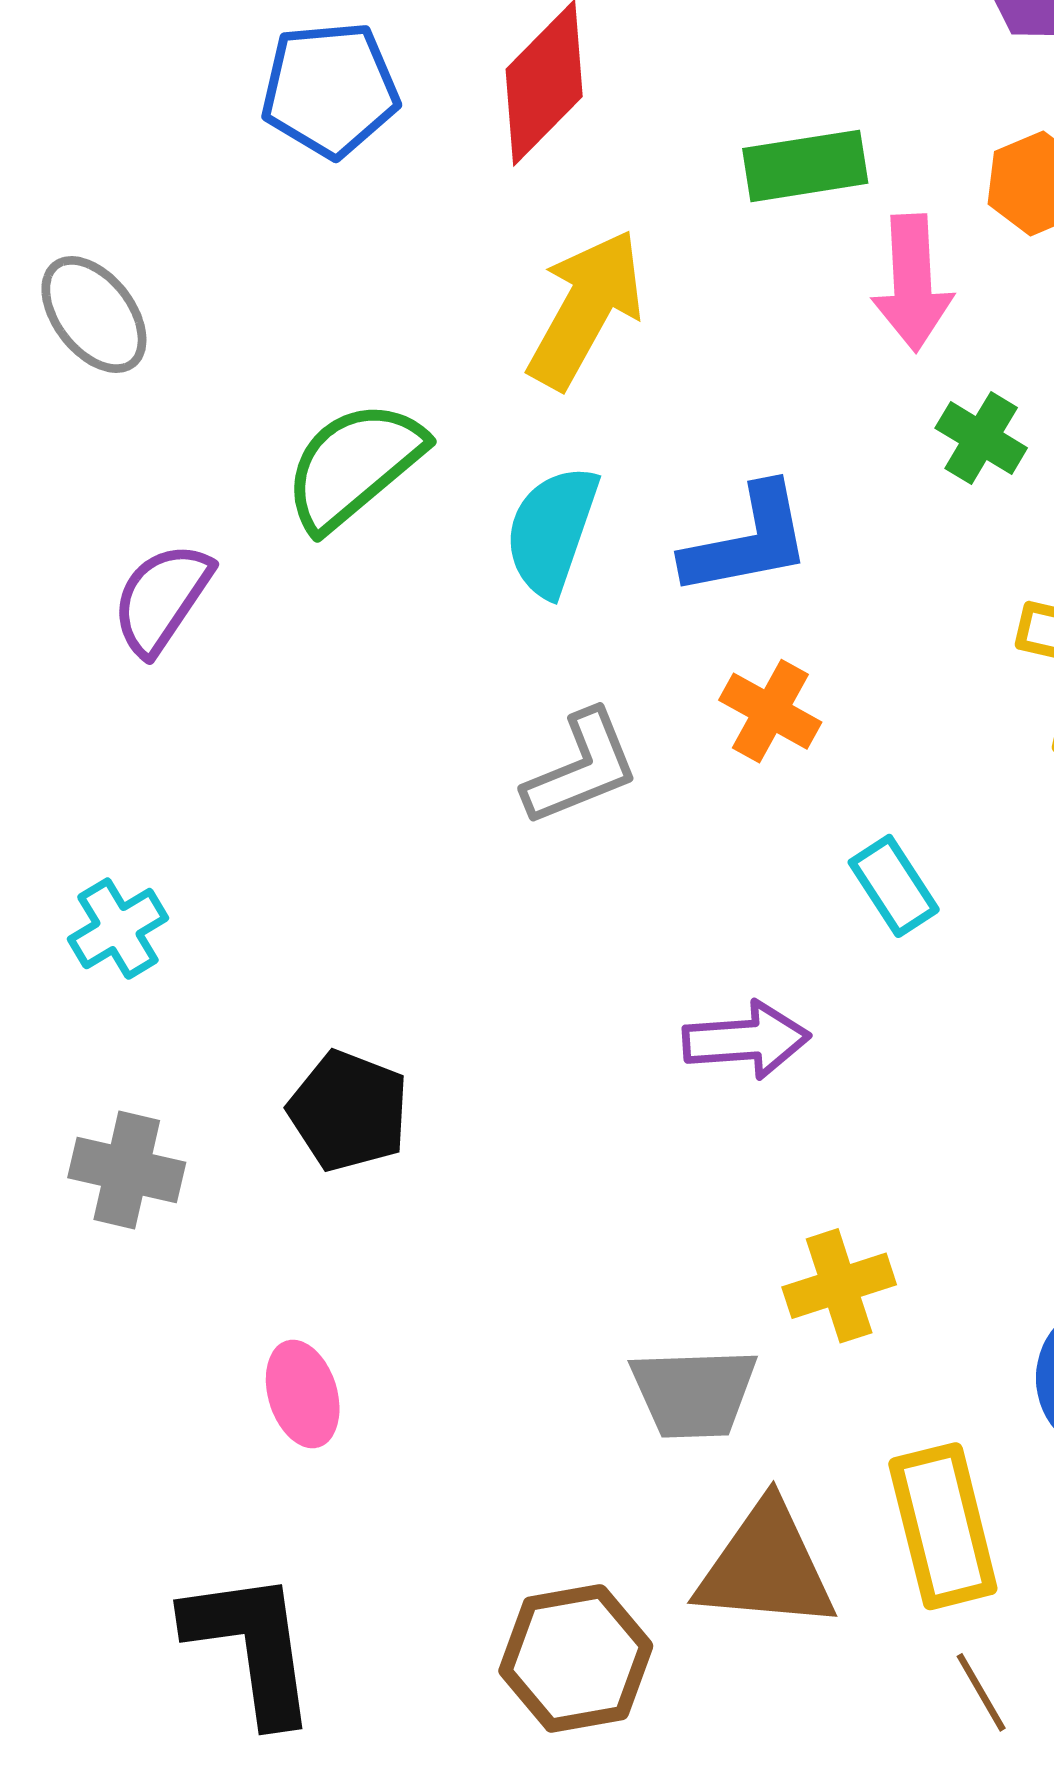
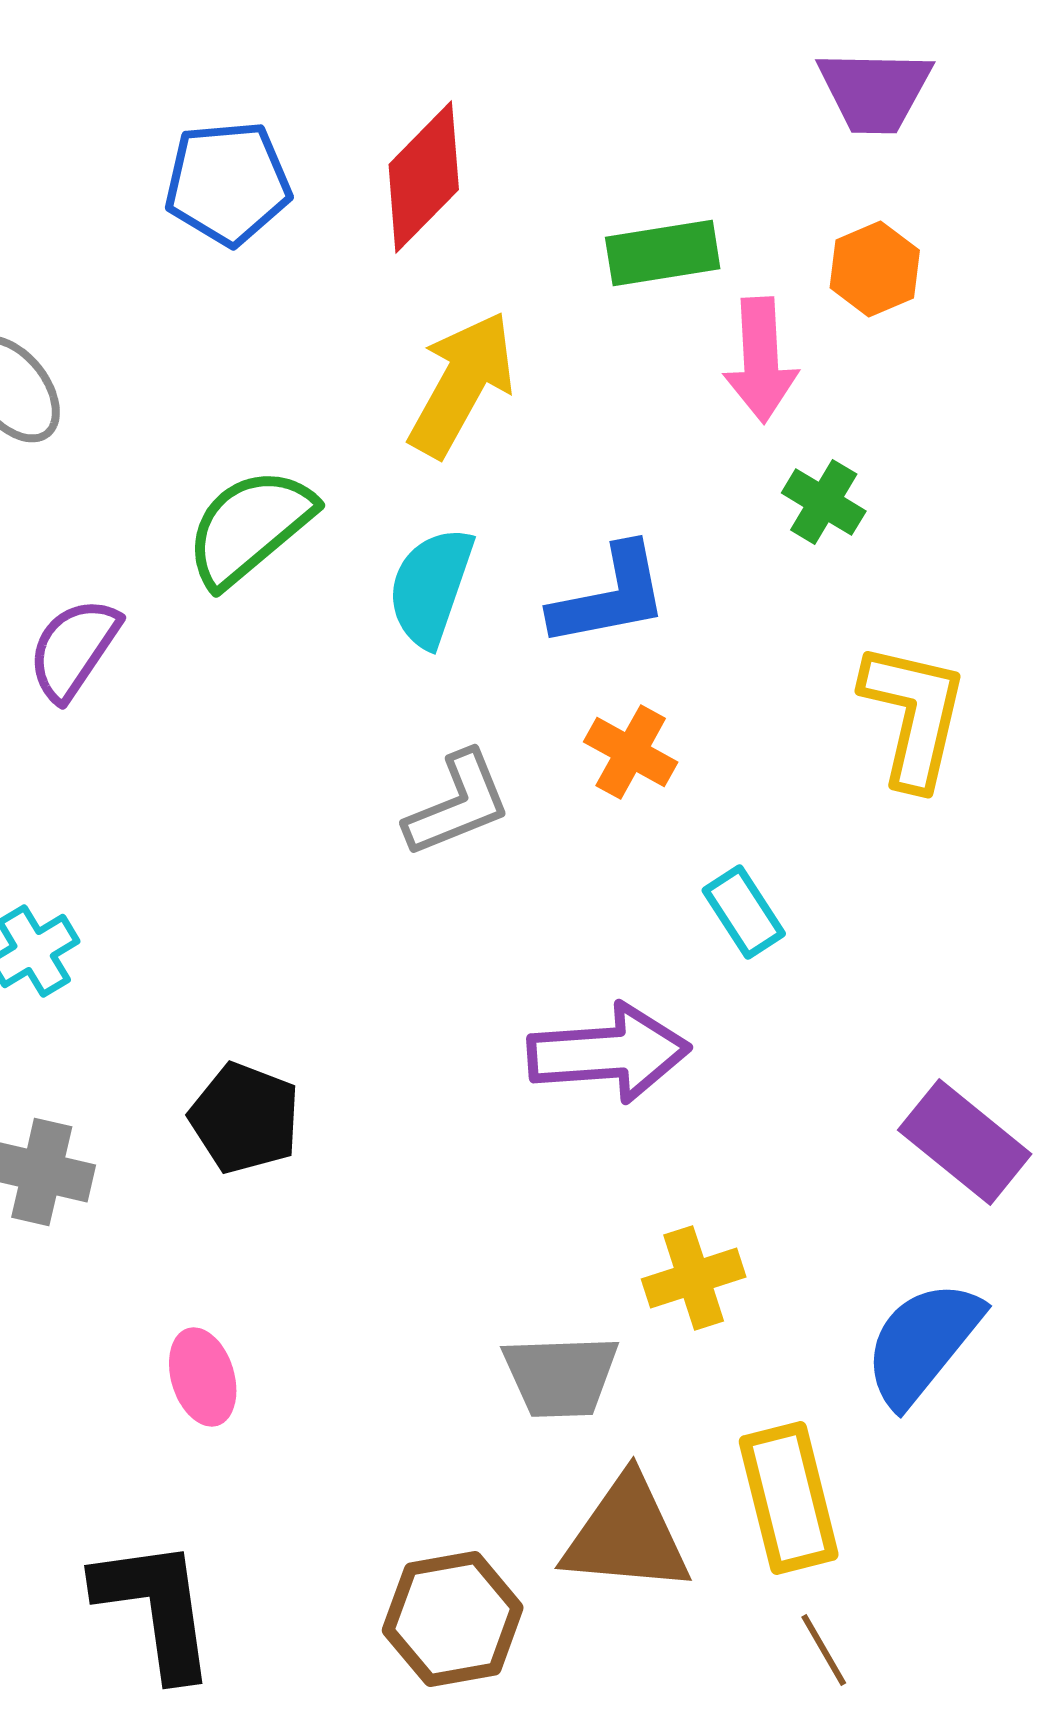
purple arrow: (746, 1040) -> (609, 1053), size x1.4

